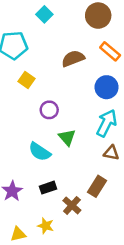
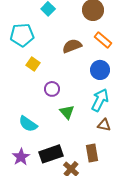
cyan semicircle: (40, 152) -> (28, 124), moved
brown rectangle: (97, 186) -> (92, 153), turned -42
black rectangle: (48, 188) -> (51, 154), size x1.6

